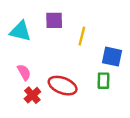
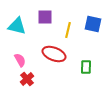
blue square: (112, 57) -> (93, 24), moved
red ellipse: (63, 86) -> (54, 54), moved

